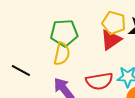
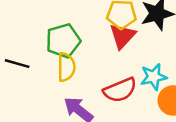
black line: (21, 70) -> (17, 64), moved

